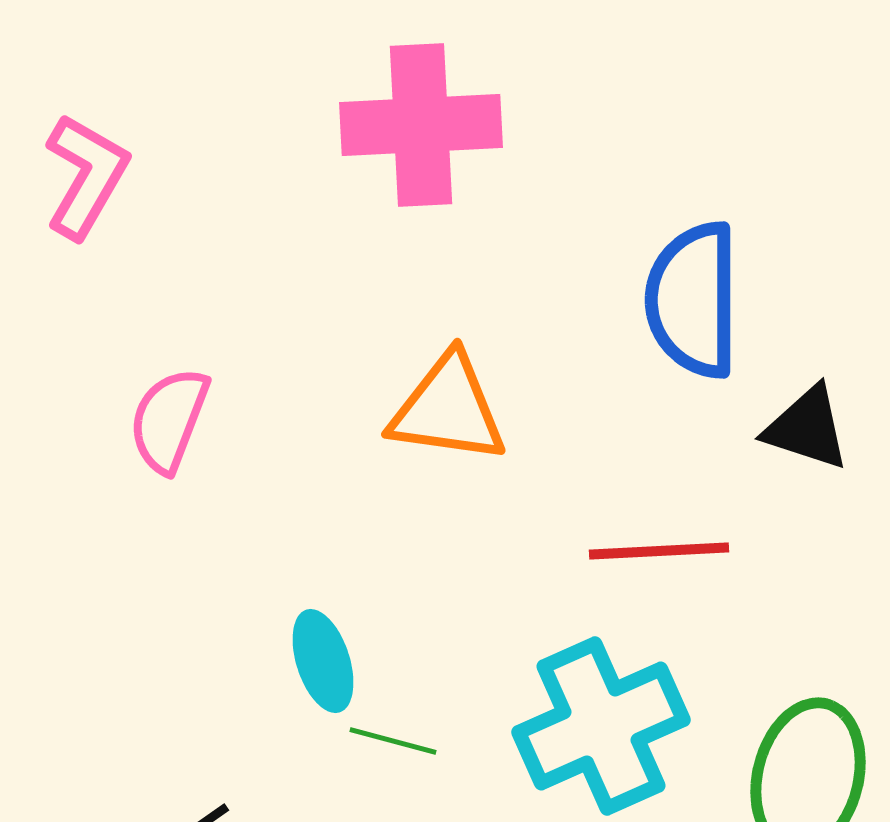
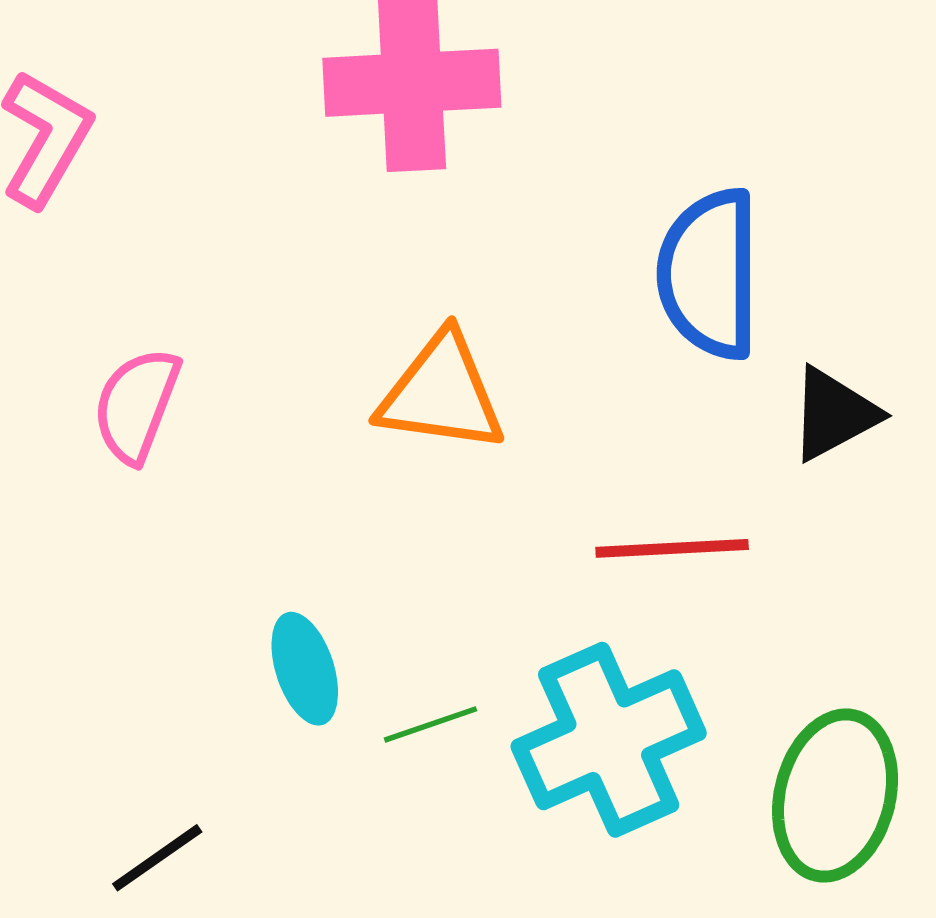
black triangle: (807, 428) -> (834, 414), turned -46
green line: (393, 741) -> (430, 724), moved, turned -34

